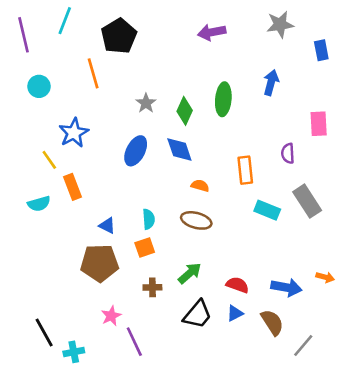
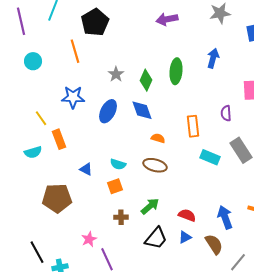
blue star: (74, 133) -> (73, 97), moved, turned 30
cyan semicircle: (149, 219) -> (118, 164), turned 112
brown pentagon: (100, 263) -> (57, 198), moved
blue arrow: (286, 287) -> (225, 217), turned -120

